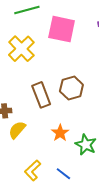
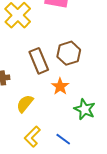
yellow semicircle: (17, 130) -> (25, 104), moved
orange star: (60, 133) -> (60, 86), moved

